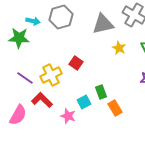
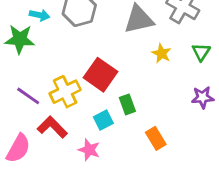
red square: (76, 63) -> (101, 75), size x1.6
green rectangle: (101, 92) -> (127, 104), moved
cyan square: (84, 102) -> (103, 120), moved

